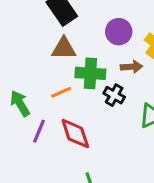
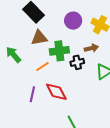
brown arrow: (131, 67) -> (91, 48), moved
black cross: (114, 95) -> (77, 62), turned -32
green arrow: (20, 103) -> (13, 55), moved

